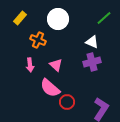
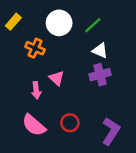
green line: (104, 18) -> (93, 25), moved
pink arrow: (30, 65) -> (36, 90), moved
pink semicircle: (50, 88) -> (34, 125), moved

